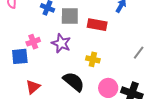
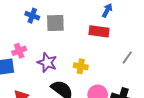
red rectangle: (97, 25) -> (99, 31), moved
purple star: (61, 43) -> (47, 62), moved

